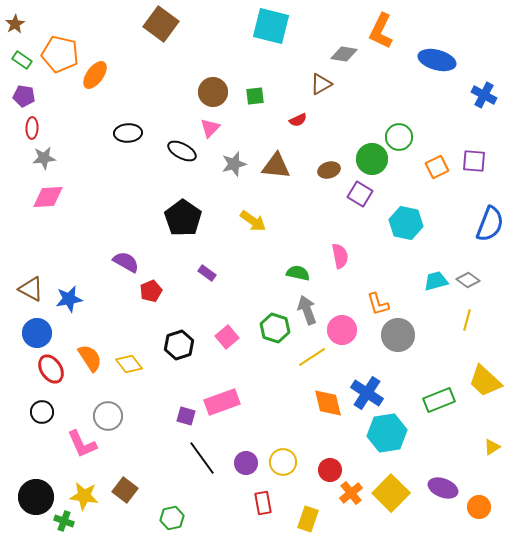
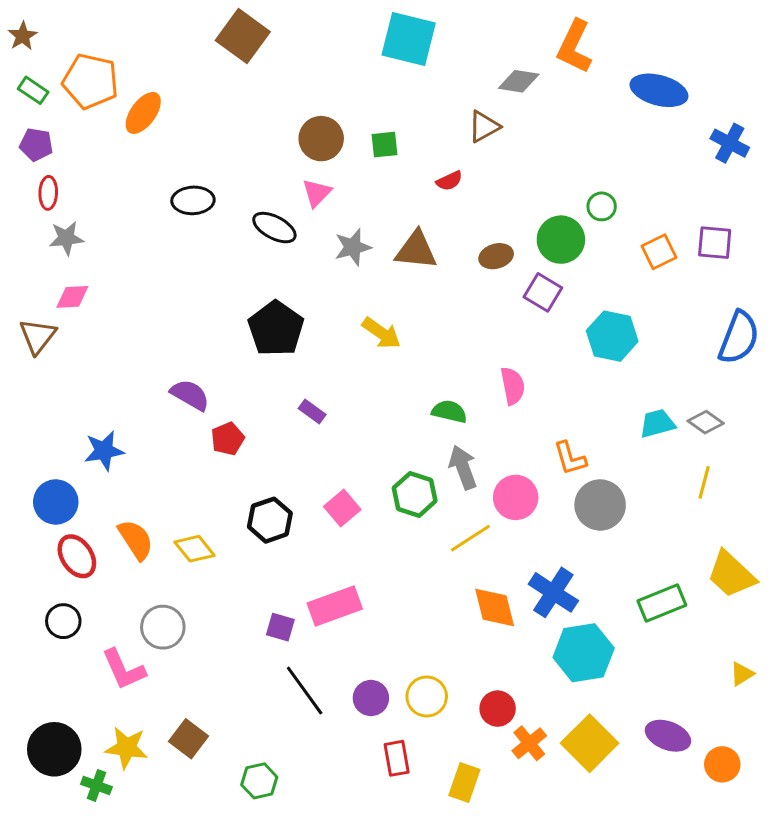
green circle: (399, 137) -> (602, 206), size x0.7
pink diamond: (48, 197) -> (72, 297), size x0.7
brown triangle: (31, 289) -> (38, 336), moved, turned 40

